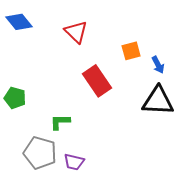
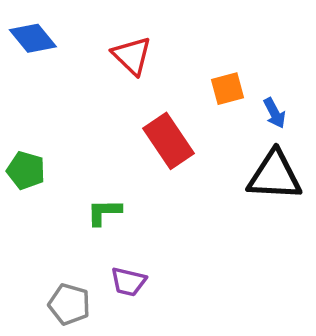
gray pentagon: (40, 153) -> (69, 304), moved, size x0.7

